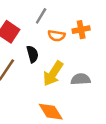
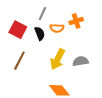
black semicircle: (32, 54) -> (40, 33), moved

